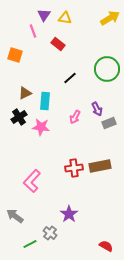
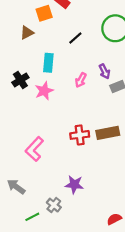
orange square: (15, 55) -> (44, 13), moved, turned -35
brown triangle: (25, 93) -> (27, 33), moved
pink star: (41, 127) -> (44, 91), turned -30
purple star: (69, 214) -> (74, 185), turned -30
red semicircle: (106, 246) -> (114, 219), turned -56

